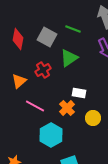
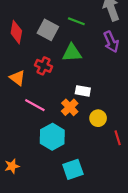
green triangle: (69, 58) -> (72, 53), turned 30
red cross: (43, 70) -> (44, 66), turned -35
orange triangle: (19, 81) -> (17, 78), turned -42

